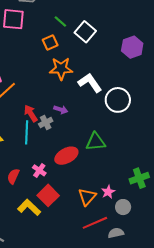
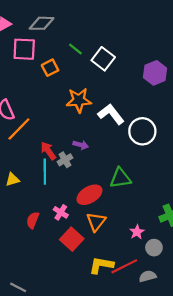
orange square: (50, 43) -> (50, 68), moved
orange triangle: (87, 197) -> (96, 222), moved
yellow L-shape: (29, 207) -> (101, 265), moved, turned -30

